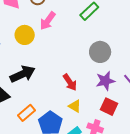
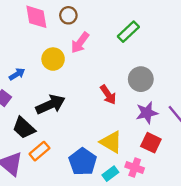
red arrow: (70, 82) -> (108, 95), moved
yellow triangle: (75, 106) -> (111, 142), size x1.5
orange rectangle: (26, 113) -> (39, 151), moved

